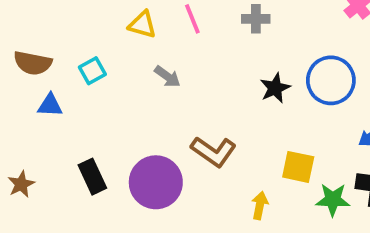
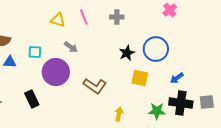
cyan square: (92, 71) -> (35, 52), moved, turned 32
yellow square: (298, 167) -> (140, 78), moved
purple circle: (156, 182) -> (56, 72), moved

